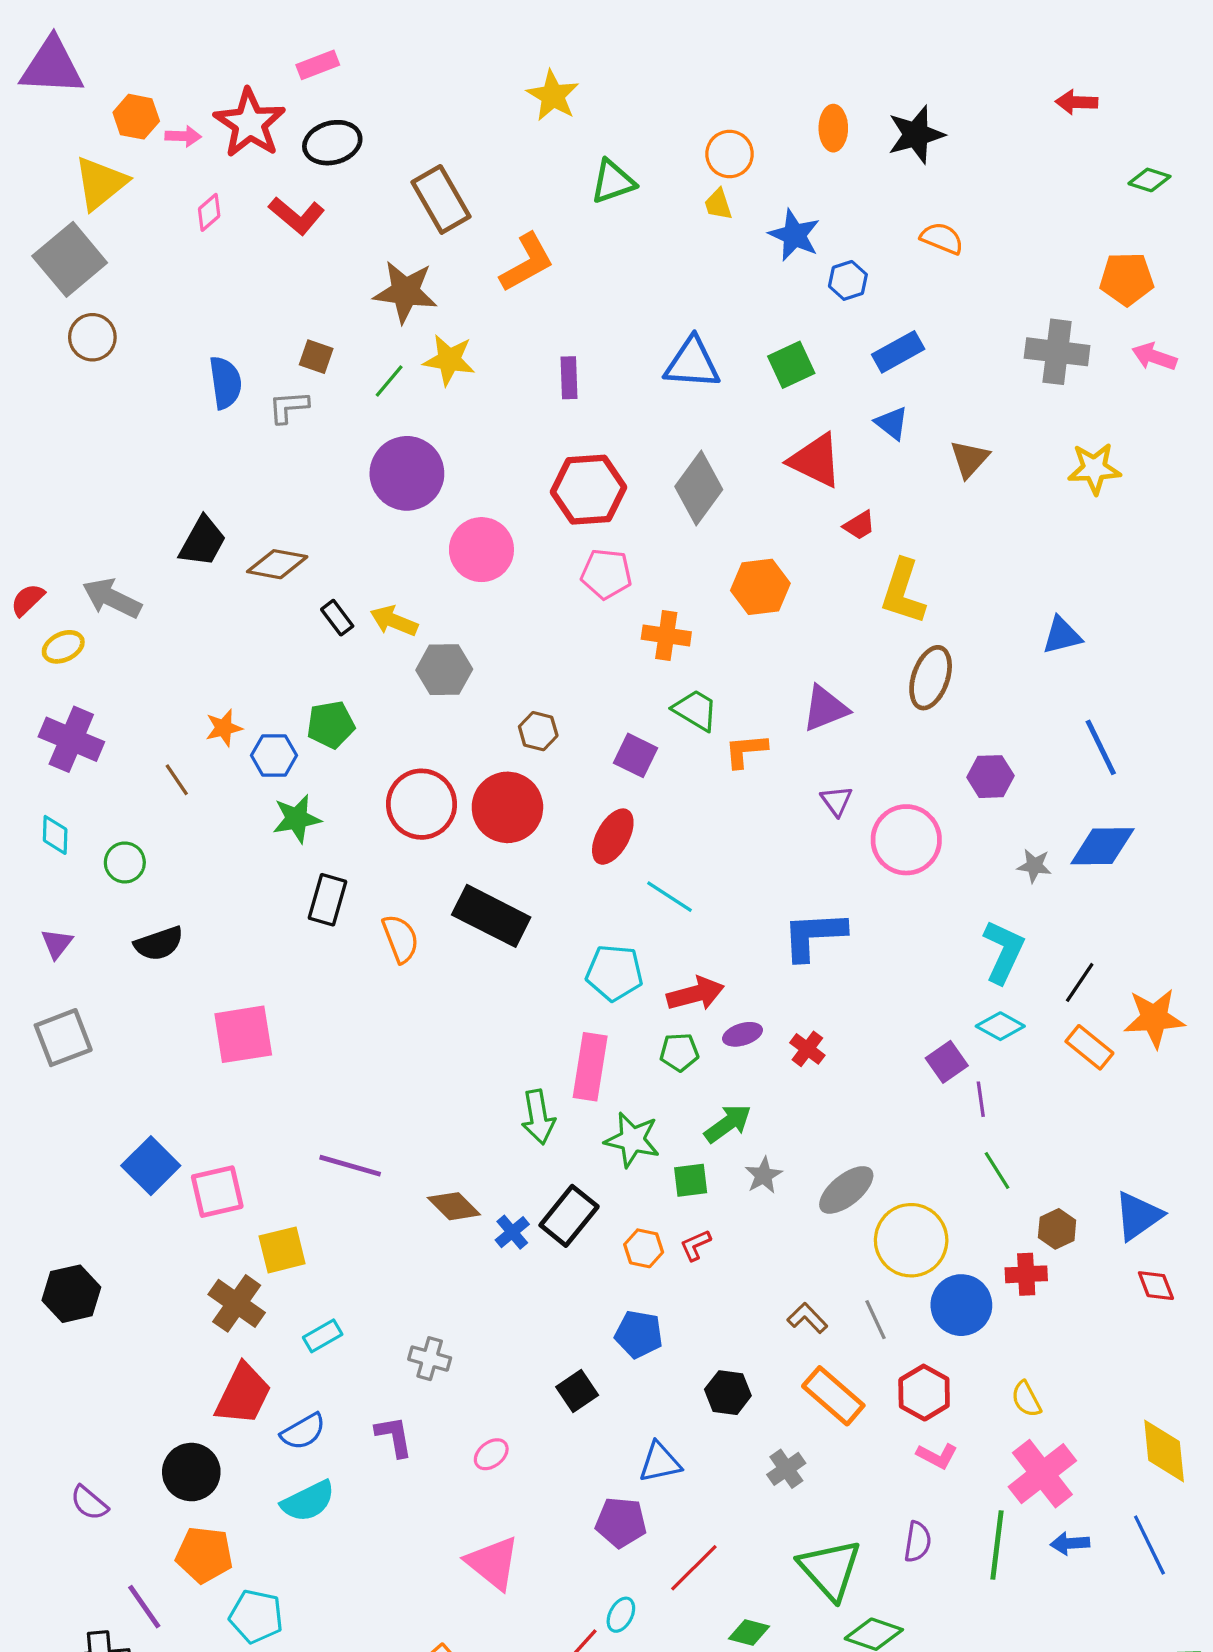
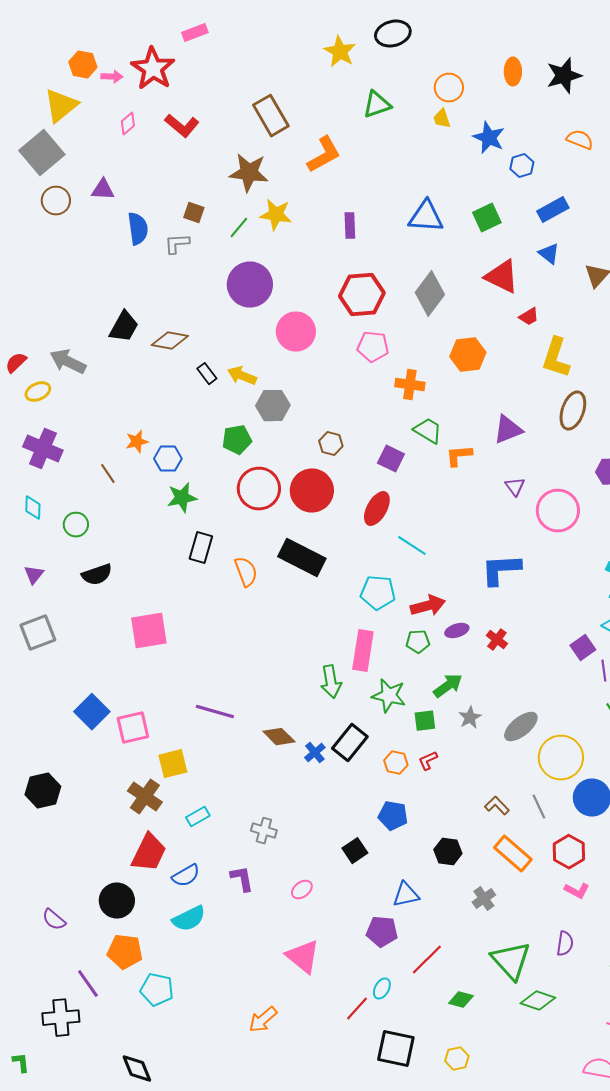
purple triangle: (52, 66) -> (103, 190), moved, size x0.6
black ellipse: (332, 143) -> (393, 34), moved
green pentagon: (331, 725) -> (237, 440), moved

